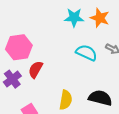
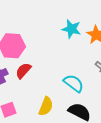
cyan semicircle: (86, 53) -> (74, 83), moved

